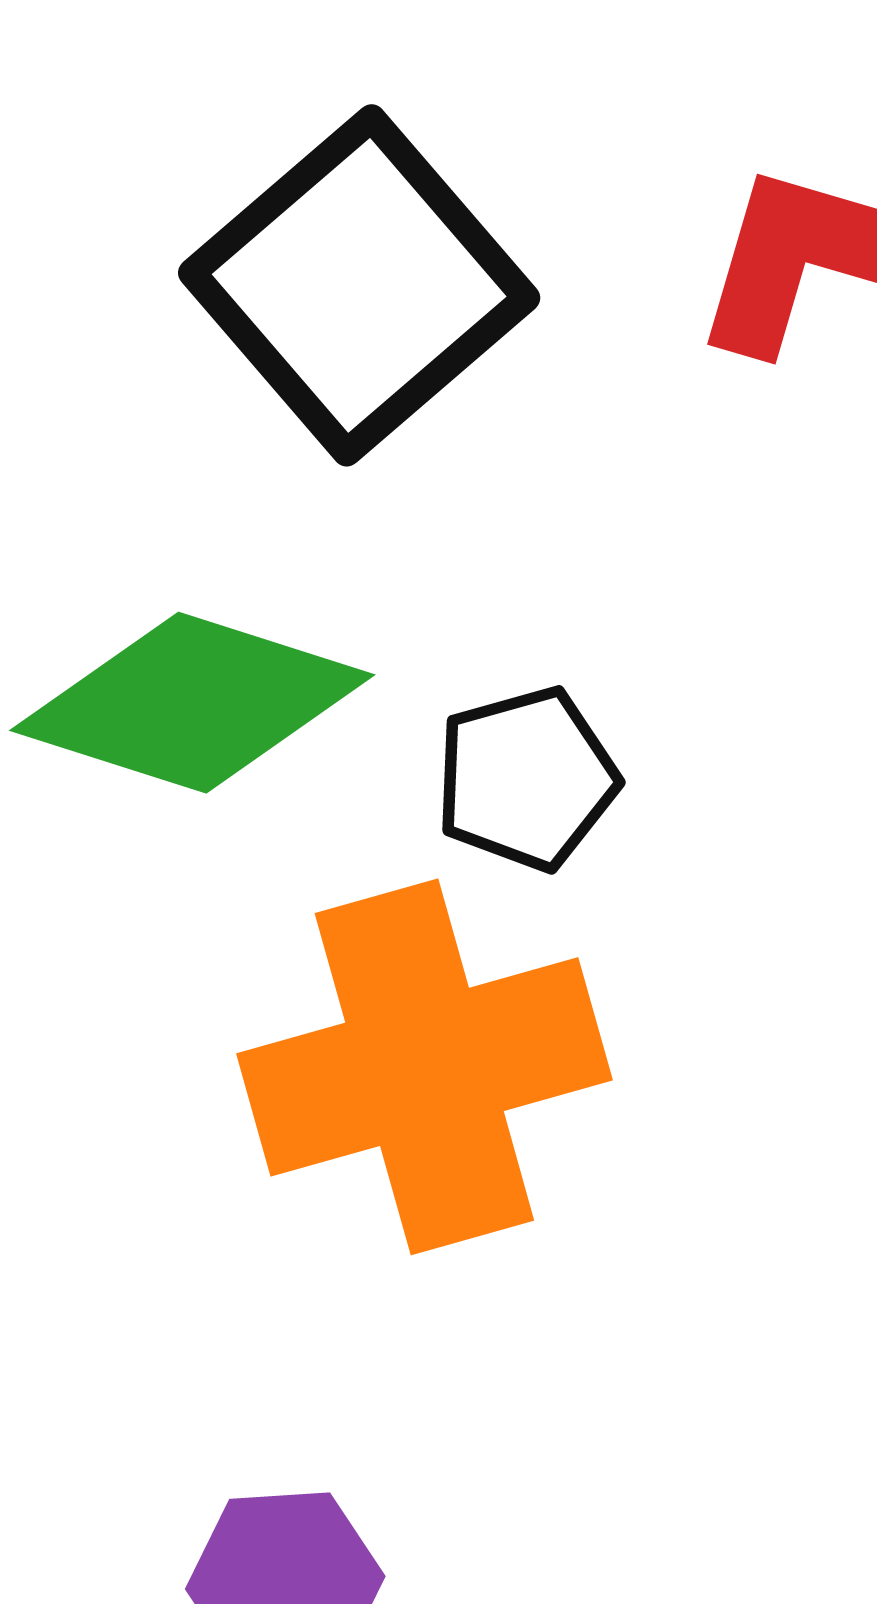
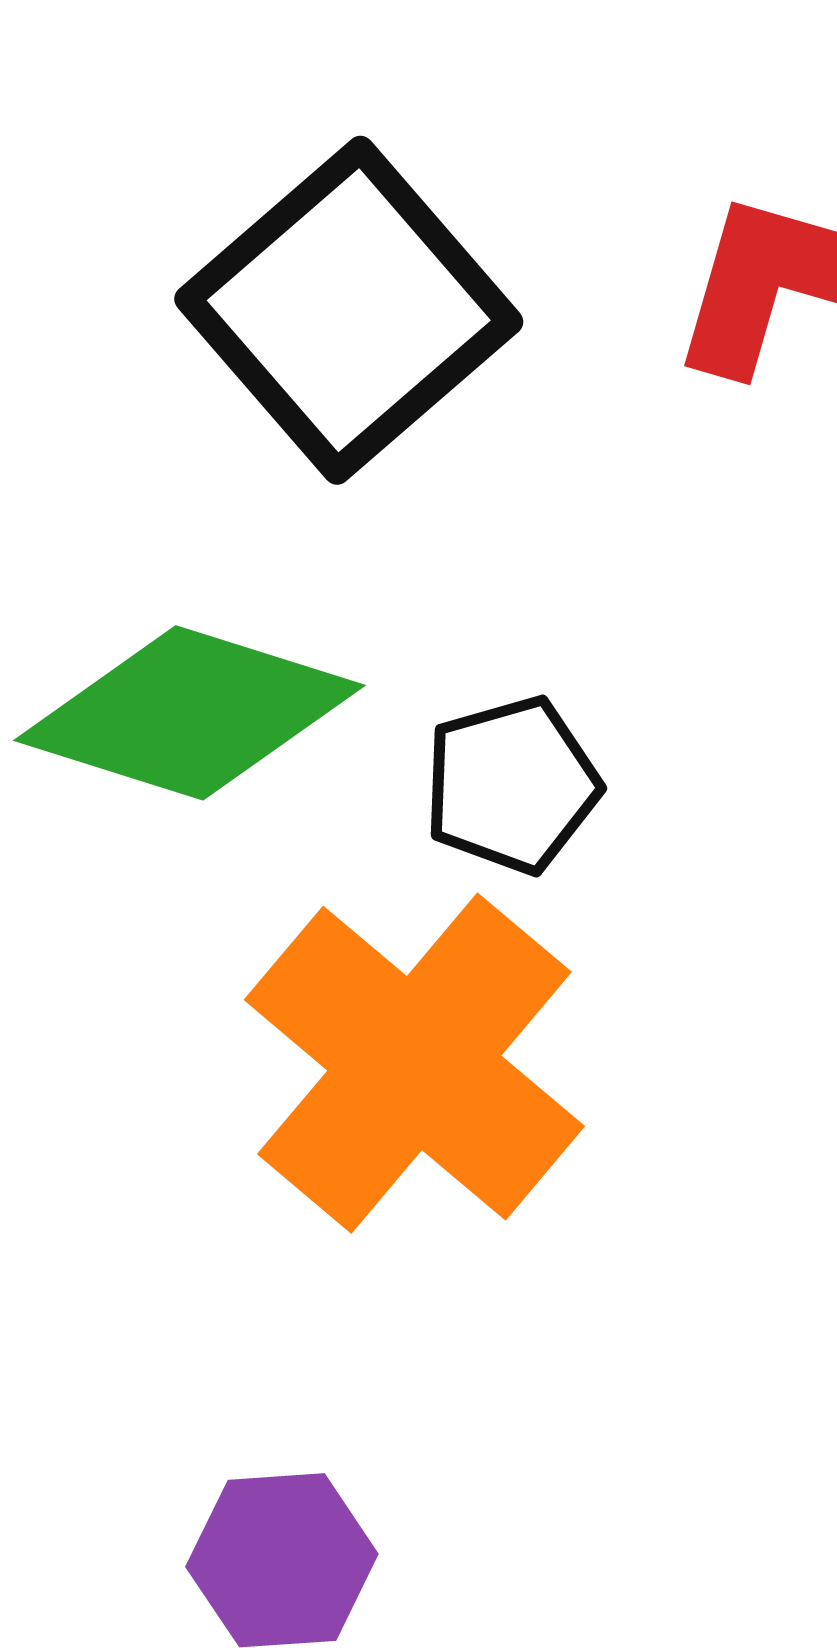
orange cross: (424, 1067) -> (414, 1063), turned -34

